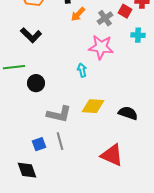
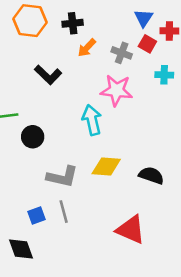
gray cross: (105, 18) -> (122, 53), turned -35
black L-shape: (31, 35) -> (48, 75), moved
cyan arrow: (82, 70) -> (92, 120), size x1.6

